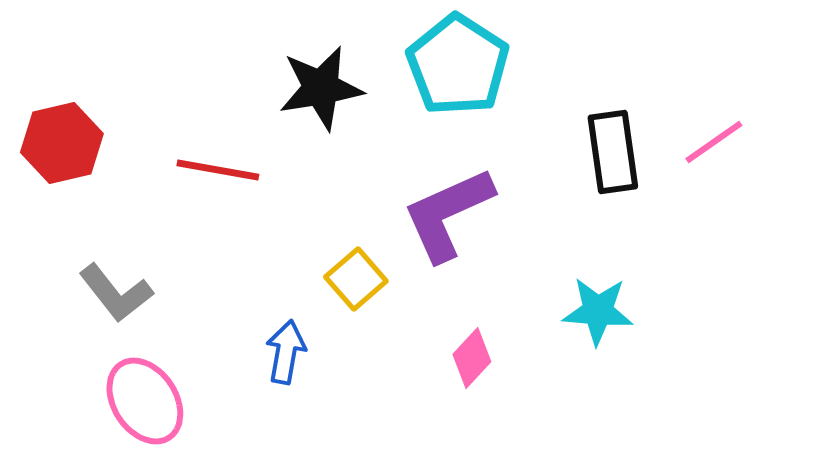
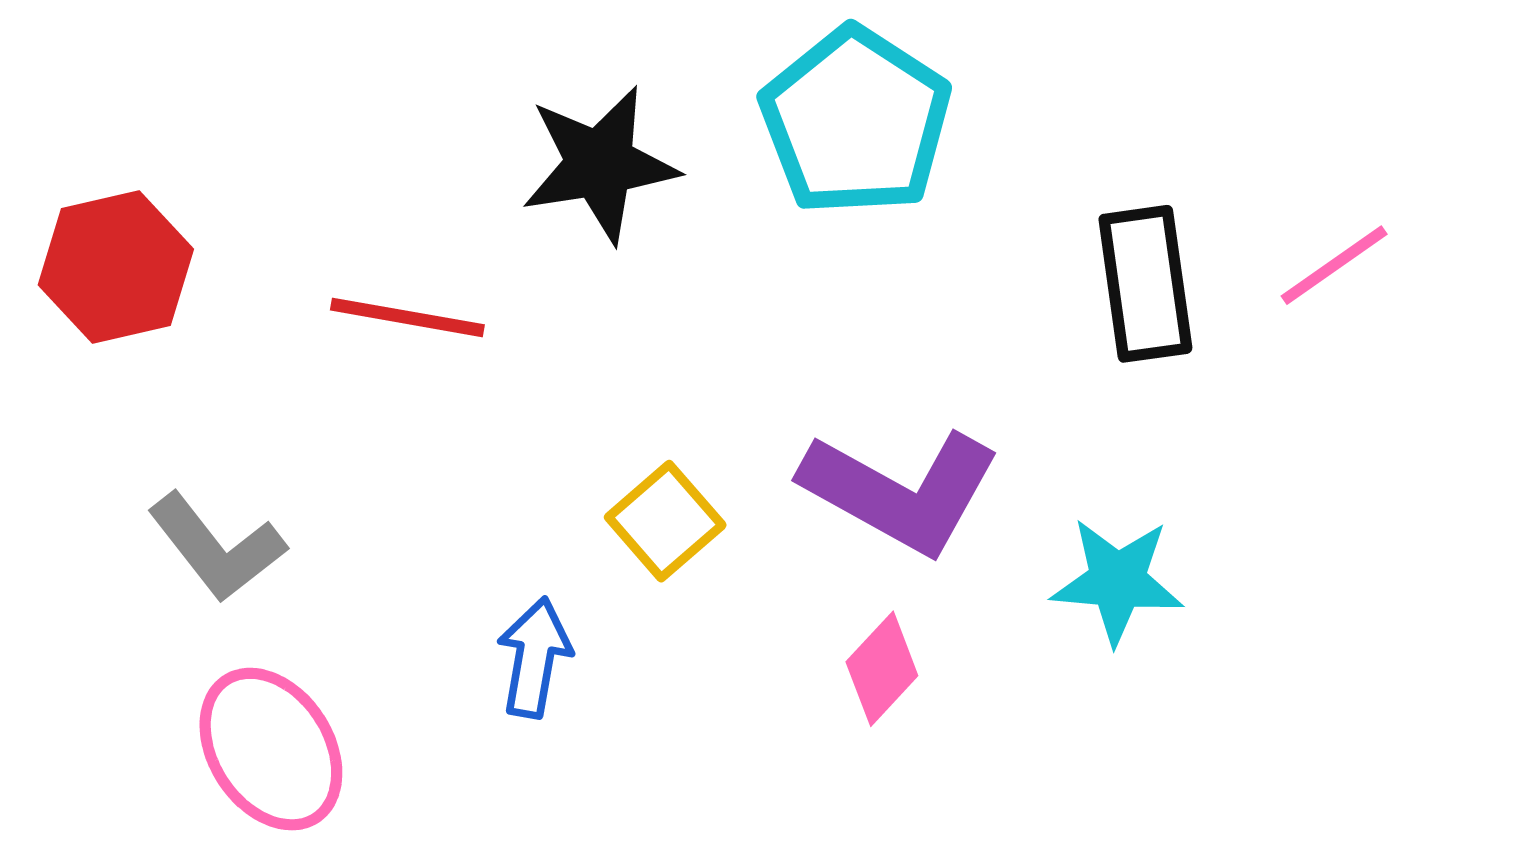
purple L-shape: (448, 214) -> (901, 491), moved, turned -127

